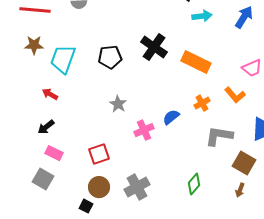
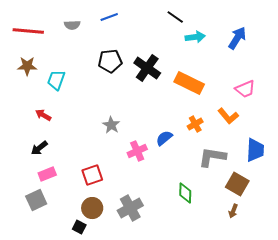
black pentagon: (110, 57) -> (110, 61), moved
cyan trapezoid: (63, 59) -> (56, 80), size x0.7
pink rectangle: (54, 153) -> (47, 174), turned -48
gray square: (43, 179) -> (36, 200), turned 35
green diamond: (194, 184) -> (185, 193), moved, turned -40

